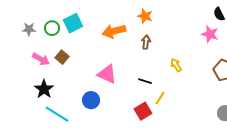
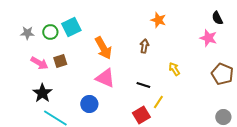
orange star: (145, 16) -> (158, 20), moved
orange arrow: (114, 31) -> (103, 48), moved, turned -105
brown square: (62, 57) -> (60, 61), turned 32

